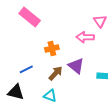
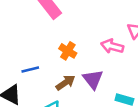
orange cross: (52, 49) -> (68, 51), turned 32

